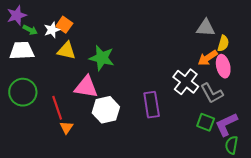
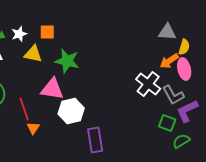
orange square: (64, 25) -> (47, 32), moved, turned -35
purple rectangle: (152, 105) -> (95, 140), moved
purple L-shape: (226, 124) -> (187, 111), moved
green semicircle: (232, 145) -> (181, 141), moved, turned 48

